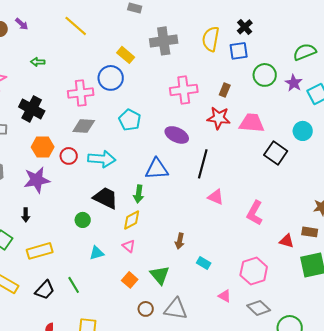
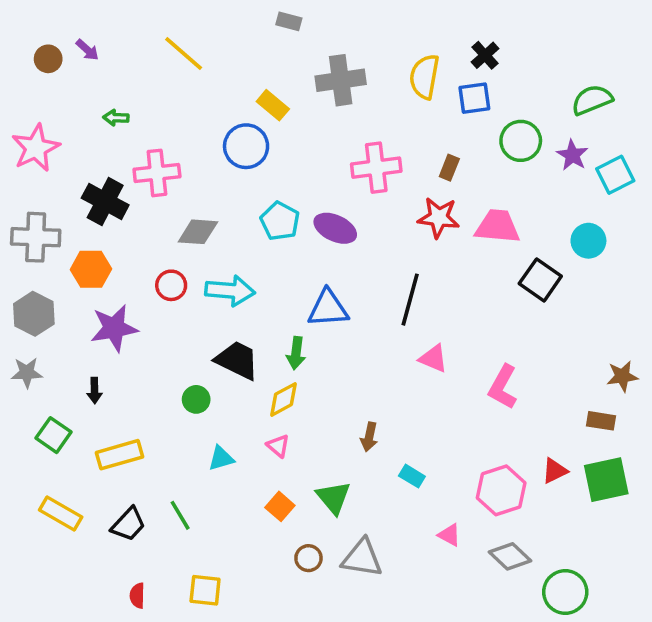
pink cross: (81, 93) -> (157, 173), moved
purple ellipse: (177, 135) -> (335, 228), moved
orange hexagon: (43, 147) -> (91, 269), moved
red triangle: (287, 241) -> (555, 471), moved, turned -42

